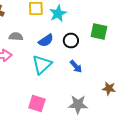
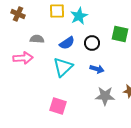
blue arrow: (76, 66) -> (97, 69), turned -32
gray star: (78, 104) -> (105, 96), moved

